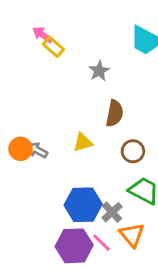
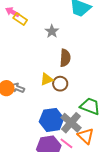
brown circle: (133, 151) -> (60, 84), moved
gray cross: (112, 212) -> (71, 123), size x1.5

